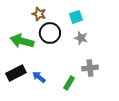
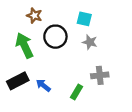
brown star: (39, 14) -> (34, 16), moved
cyan square: (76, 17) -> (84, 19), turned 32
green arrow: (22, 41) -> (24, 45), turned 50

